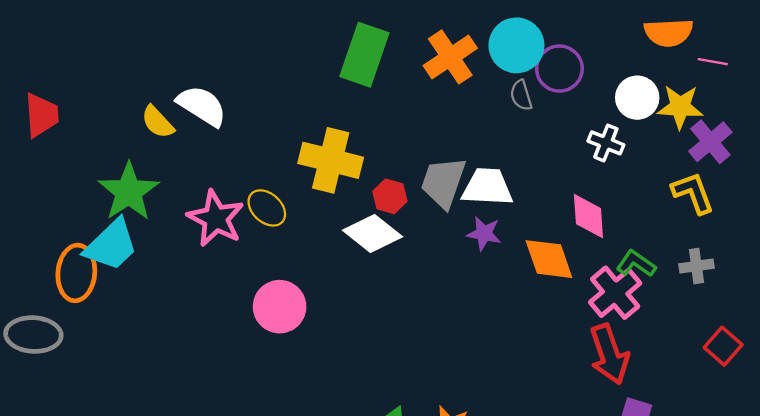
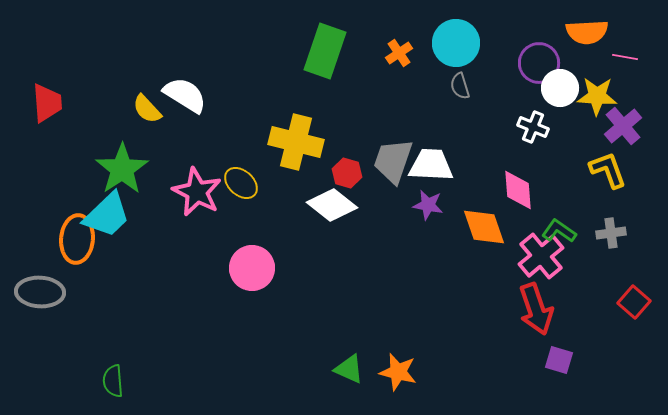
orange cross: (450, 57) -> (399, 53), size x0.6
purple circle: (559, 69) -> (539, 63), moved

